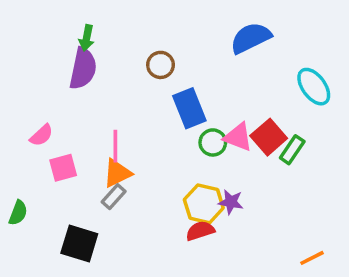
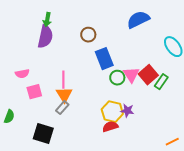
pink semicircle: (41, 135) -> (22, 74), turned 32
pink triangle: (238, 137) -> (131, 75), turned 36
orange triangle: (117, 173) -> (64, 95), turned -36

